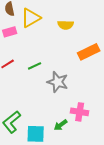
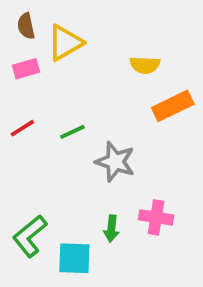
yellow semicircle: (66, 25) -> (145, 65), moved
green arrow: (61, 125) -> (111, 229), moved, turned -48

